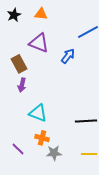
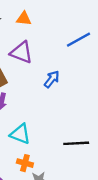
blue arrow: (68, 56) -> (52, 79), moved

